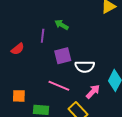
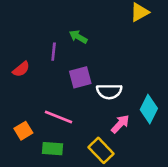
pink line: (59, 86) -> (59, 117), moved
orange square: (19, 96) -> (23, 131), turned -32

